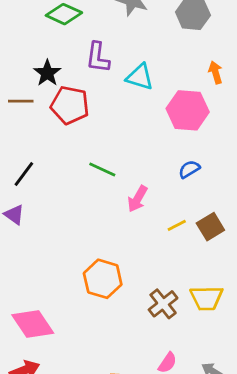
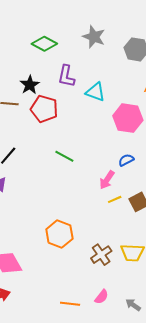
pink arrow: (137, 199) -> (107, 180), moved

